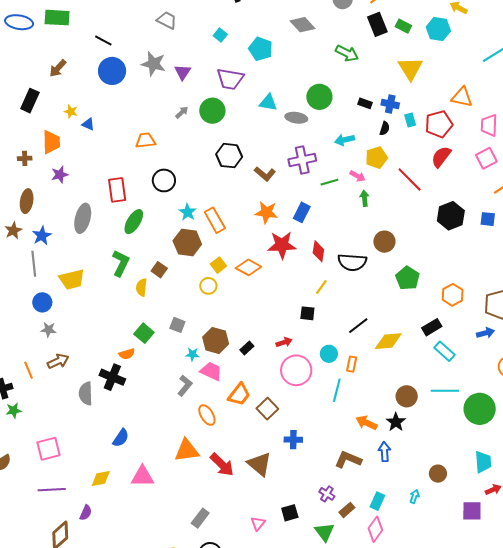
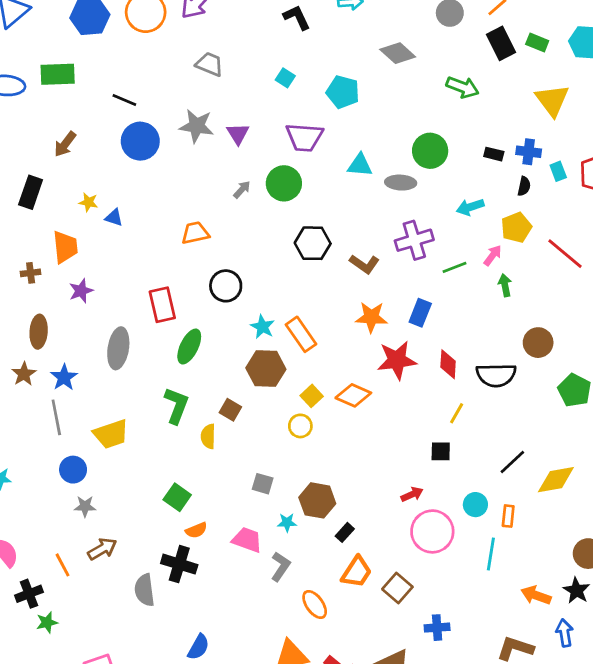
pink arrow: (358, 176) -> (493, 255), turned -77
green square: (144, 333) -> (177, 497), moved
black rectangle: (247, 348) -> (345, 532), moved
pink trapezoid: (211, 371) -> (247, 540), moved

